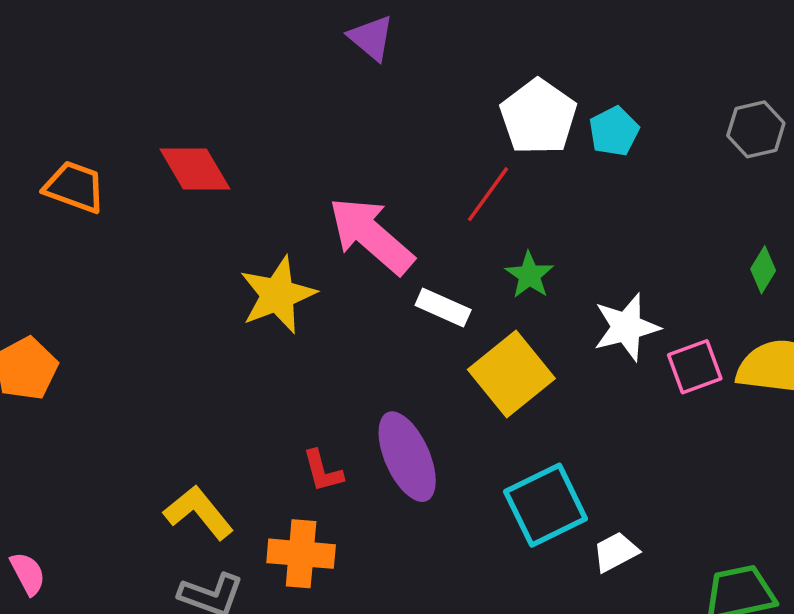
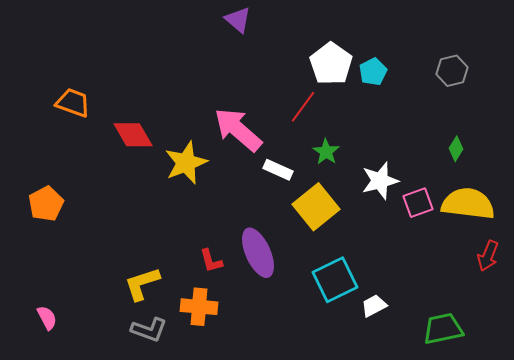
red diamond: (195, 169) -> (133, 135), moved
yellow L-shape: (199, 512) -> (142, 284), turned -69

